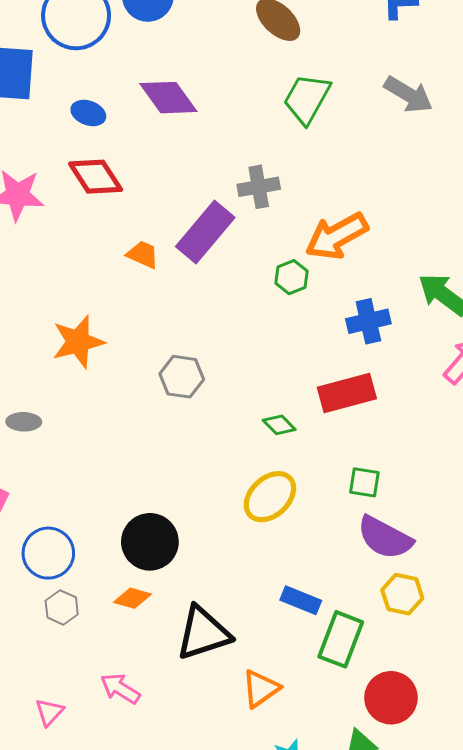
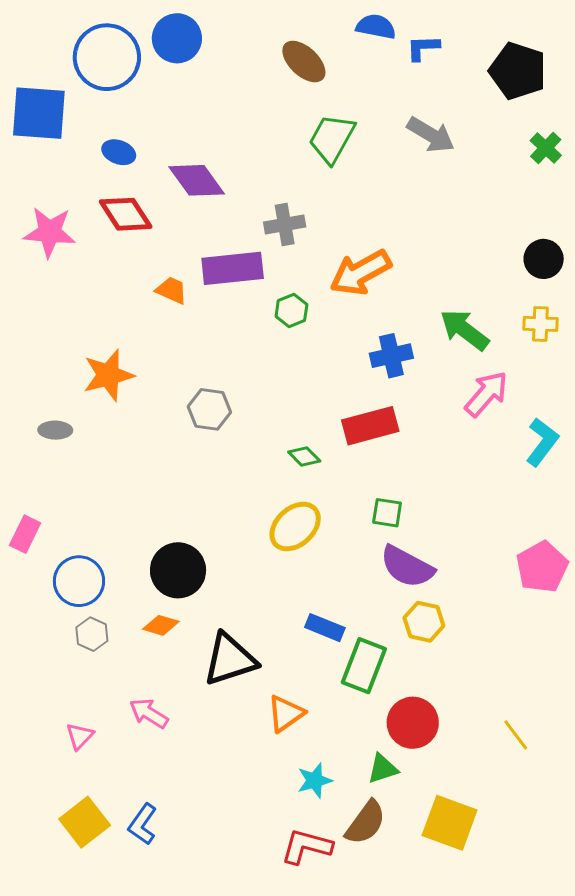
purple diamond: (168, 98) -> (197, 180), moved
purple rectangle: (205, 232) -> (233, 268), turned 44
green hexagon: (291, 277) -> (291, 311), moved
gray ellipse: (24, 422) -> (55, 430), moved

